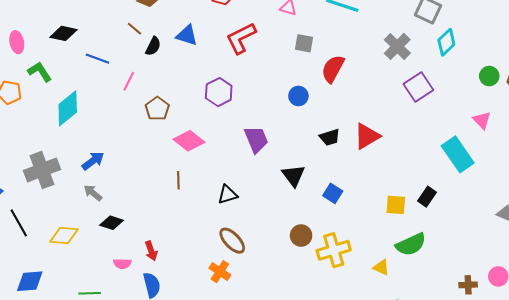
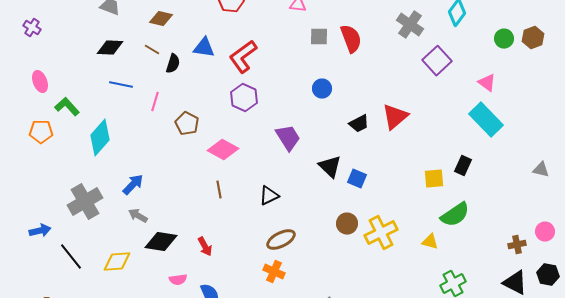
black diamond: (64, 33) -> (110, 48), moved
red L-shape: (241, 38) -> (243, 57), moved
red semicircle: (333, 69) -> (351, 39), moved, turned 140
pink triangle: (482, 120) -> (487, 83), moved
blue square: (333, 193) -> (357, 179), moved
black diamond: (112, 223) -> (161, 242), size x1.4
brown ellipse: (232, 241) -> (281, 240), turned -64
red arrow: (151, 251) -> (205, 247), moved

